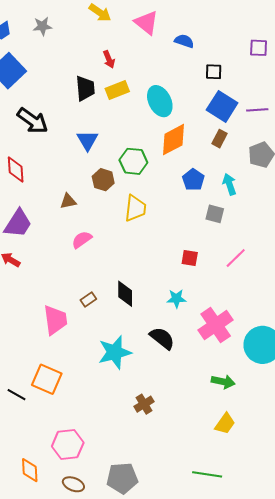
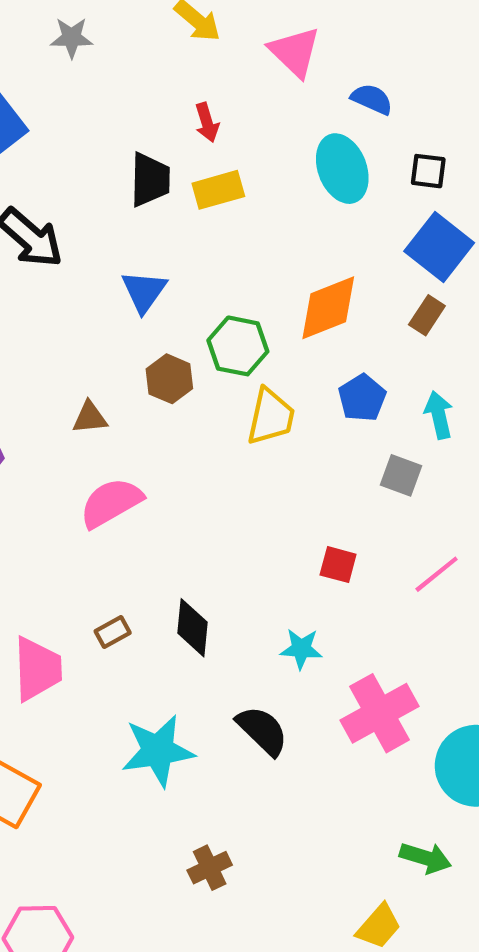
cyan ellipse: (160, 101) -> (342, 169), moved
yellow trapezoid: (135, 208) -> (271, 417), moved
pink semicircle: (82, 240) -> (111, 503), size x1.4
green arrow: (223, 382) -> (426, 858), moved

